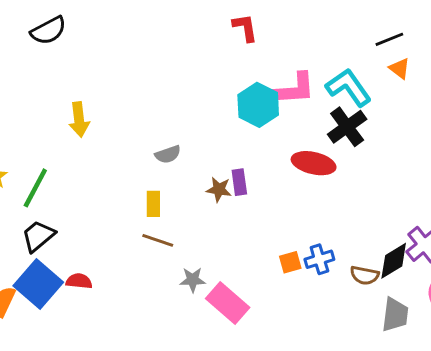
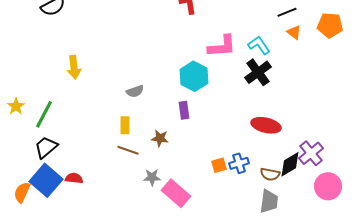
cyan L-shape: (349, 87) -> (259, 45), size x0.7
cyan hexagon: (258, 105) -> (194, 76), moved
red ellipse: (314, 163) -> (266, 125), moved
brown star: (219, 189) -> (160, 138), moved
gray trapezoid: (395, 315) -> (269, 201), moved

